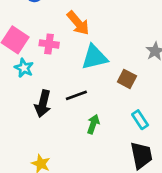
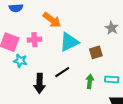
brown square: (127, 79) -> (96, 52), turned -32
cyan rectangle: (140, 120) -> (112, 79), turned -40
green arrow: (93, 124) -> (90, 81), moved

